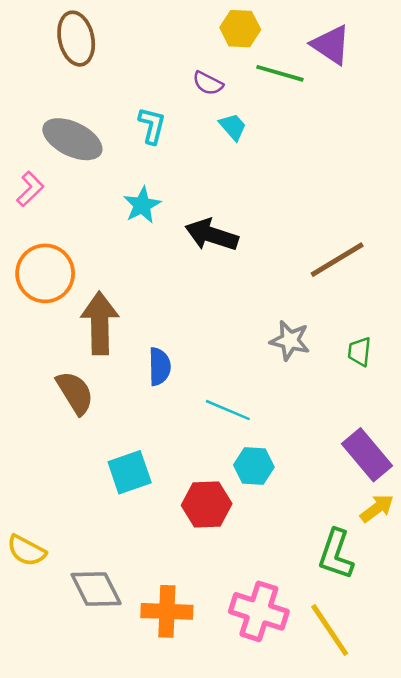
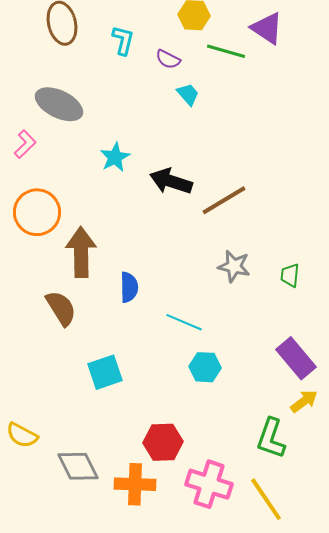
cyan L-shape: (152, 126) -> (123, 40), moved
brown line: (337, 260) -> (224, 200), moved
red hexagon: (207, 505) -> (163, 442), moved

